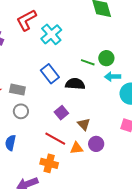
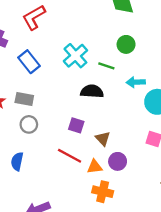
cyan cross: (51, 34) -> (75, 56), moved
green circle: (106, 58) -> (126, 44), moved
blue rectangle: (50, 74) -> (29, 62), moved
purple square: (61, 113) -> (76, 125), turned -32
orange cross: (49, 163) -> (103, 192), moved

